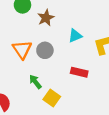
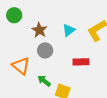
brown star: (46, 18) -> (39, 30), moved
orange triangle: (22, 50) -> (21, 66), moved

